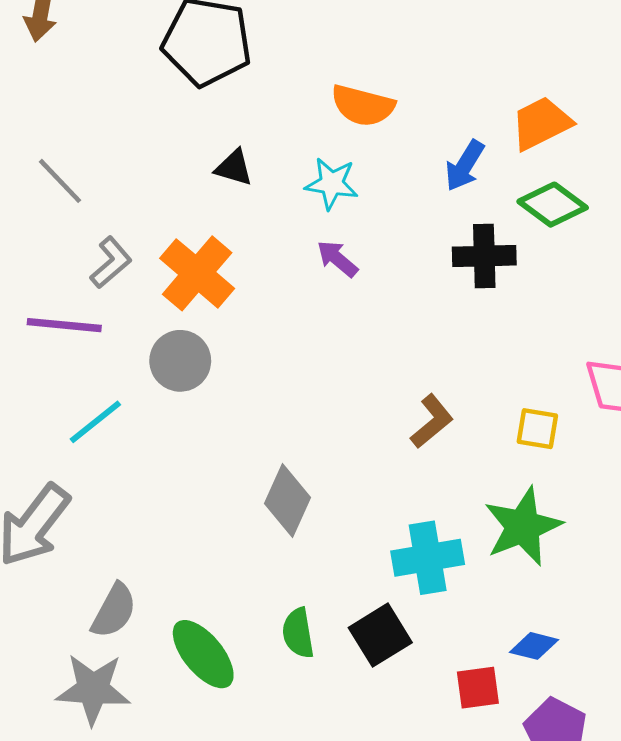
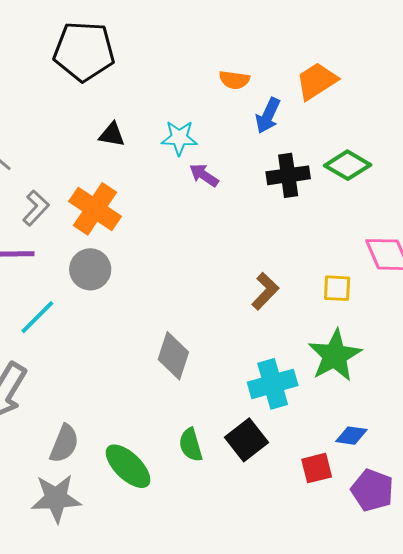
orange semicircle: (363, 106) -> (234, 80), moved, size x0.7
green diamond: (553, 205) -> (348, 165), moved
purple arrow: (337, 259) -> (204, 175), moved

